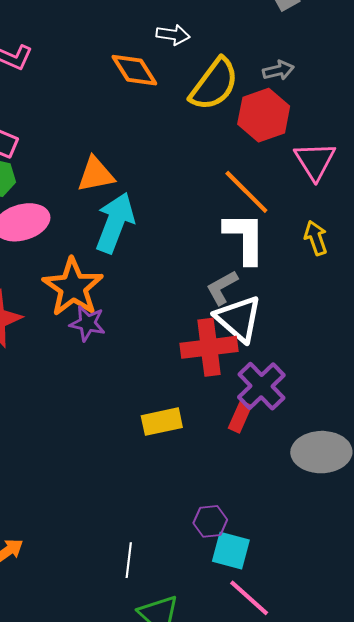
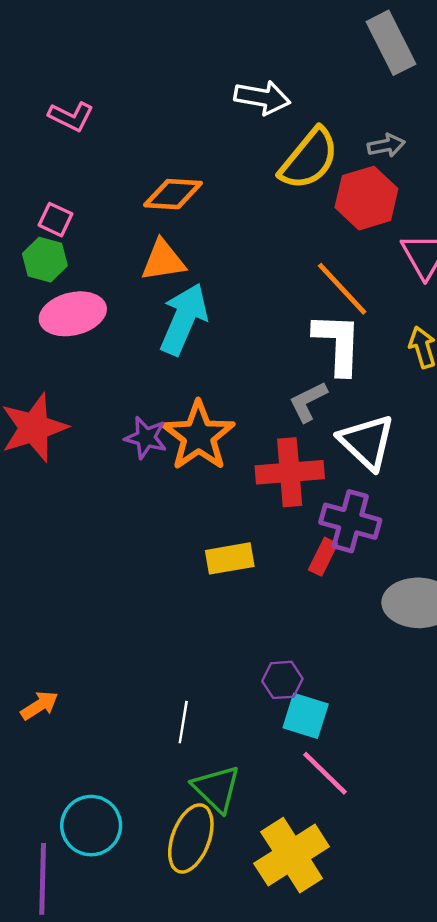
white arrow: (173, 35) -> (262, 98), size x1.4
orange diamond: (134, 70) -> (173, 194), moved, turned -57
orange star: (73, 287) -> (198, 436), moved
white triangle: (238, 319) -> (367, 442), moved
purple cross: (261, 386) -> (350, 521), turned -33

